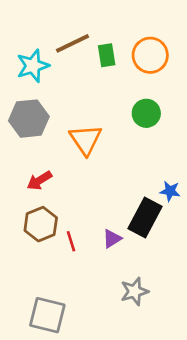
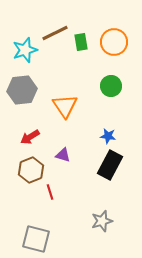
blue star: (170, 191) -> (108, 136), moved
purple triangle: (112, 239) -> (63, 155), moved, turned 49
red line: (71, 241) -> (50, 192), moved

